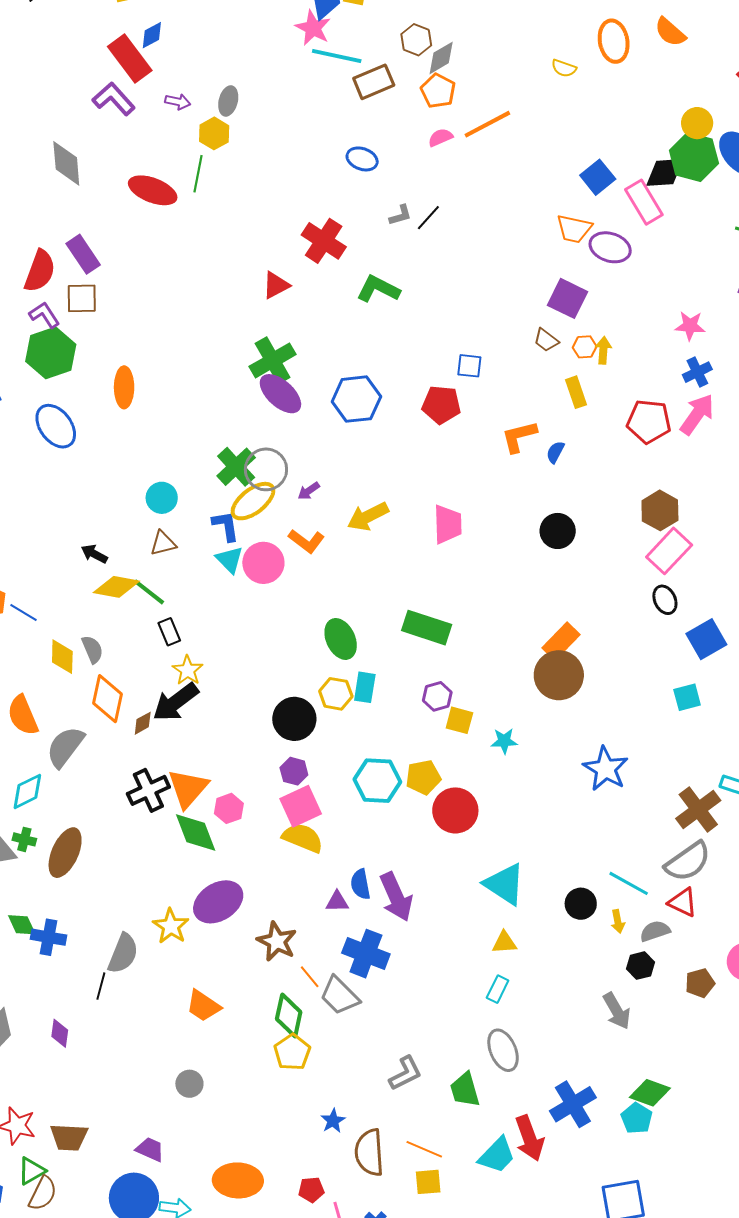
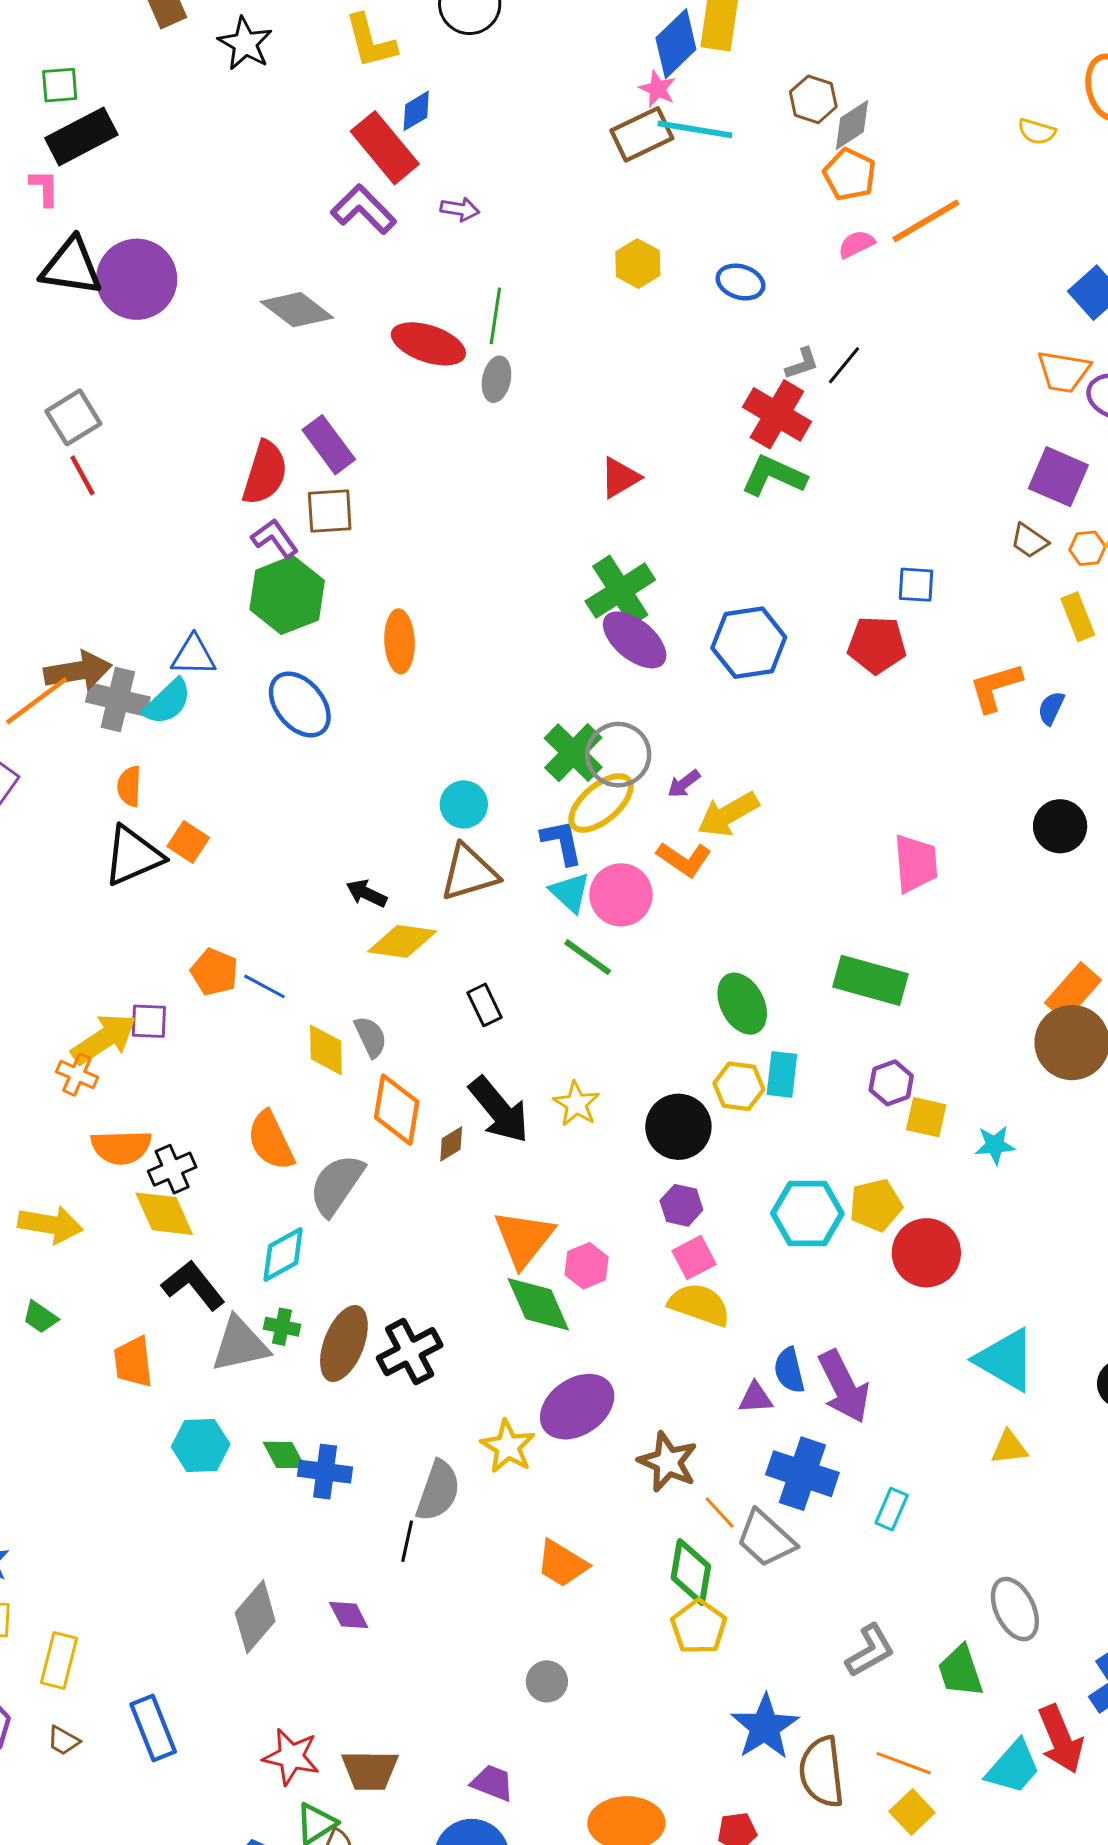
pink star: (313, 28) -> (657, 89), size x0.7
brown rectangle: (374, 82) -> (642, 134), moved
gray ellipse: (228, 101) -> (496, 379), moved
yellow hexagon: (214, 133) -> (638, 264), moved
gray diamond: (66, 163) -> (297, 310), turned -45
red cross: (324, 241) -> (777, 414), moved
yellow arrow: (368, 516) -> (728, 814), moved
pink trapezoid: (448, 524) -> (916, 863), moved
brown triangle: (163, 543) -> (469, 873), size x1.5
green line: (149, 592) -> (588, 957), moved
yellow star: (188, 670) -> (576, 1104), moved
black arrow: (176, 702) -> (499, 1110), turned -90
black cross: (148, 790) -> (410, 1352), moved
pink square: (301, 806) -> (694, 1257), size x0.7
cyan rectangle: (498, 989) -> (892, 1509), moved
purple diamond: (60, 1033) -> (349, 1615), turned -32
blue star: (333, 1121) -> (765, 1727), size x1.8
yellow square: (428, 1182) -> (912, 1812), turned -36

